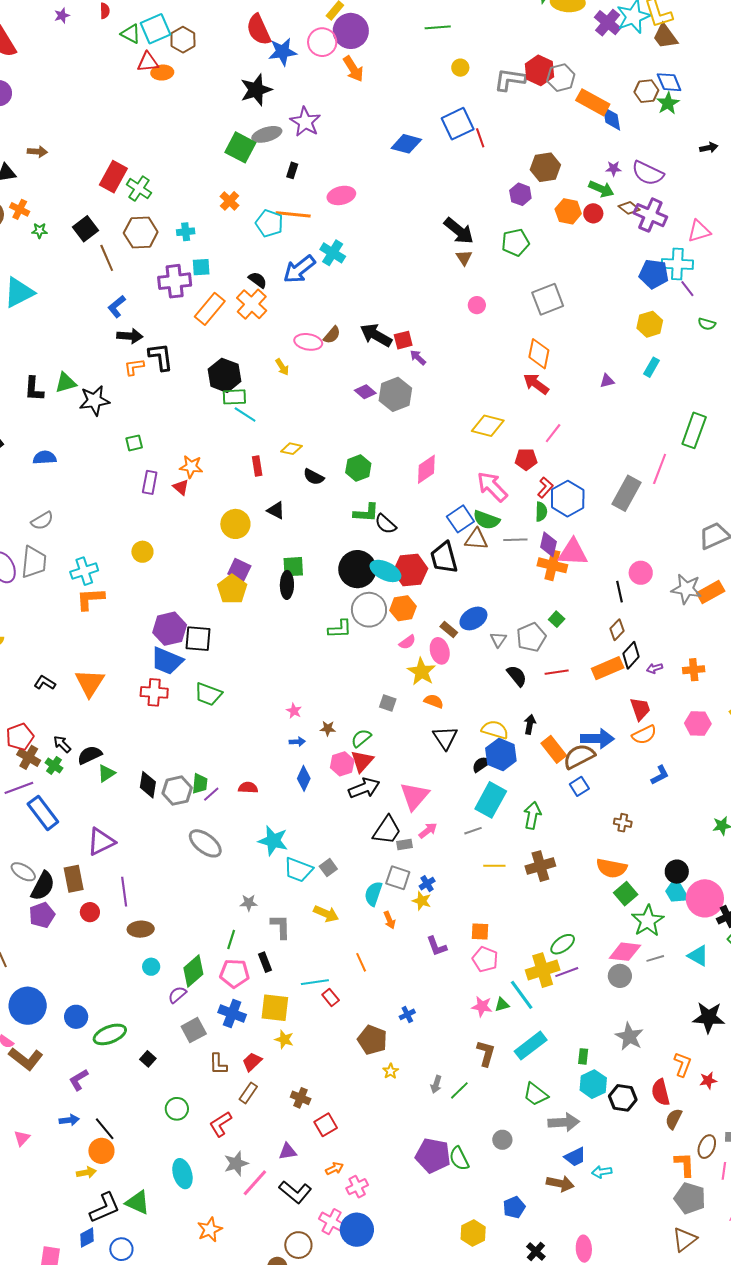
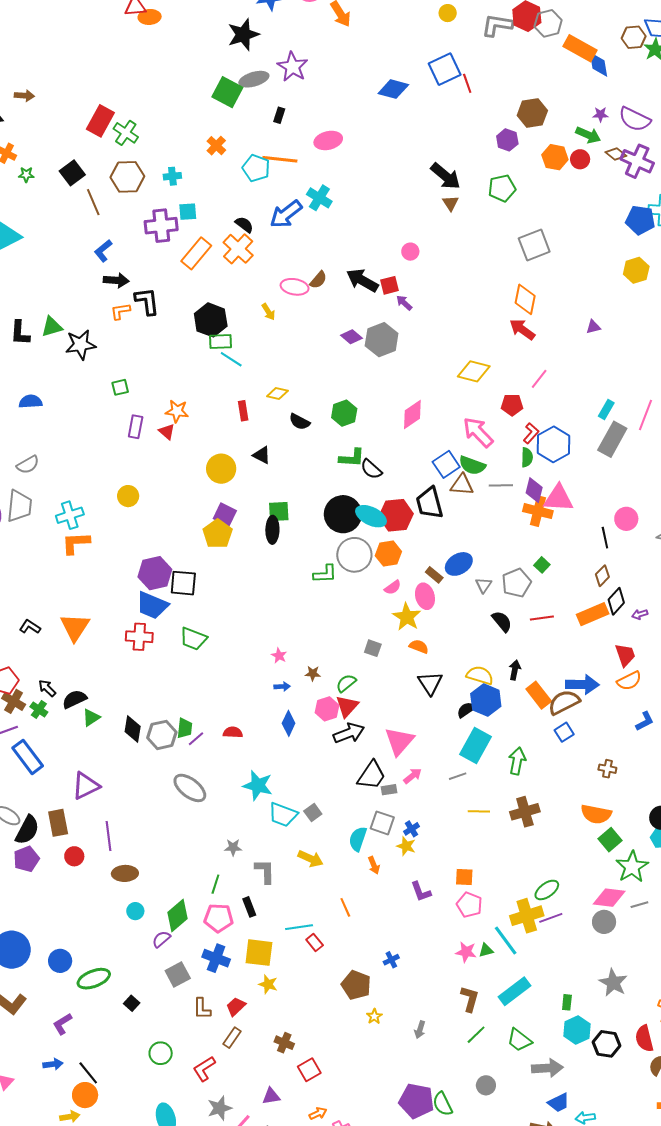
pink circle: (477, 305) -> (410, 252), moved
cyan rectangle: (651, 367) -> (606, 409), moved
green line: (459, 1090) -> (476, 1035), moved

